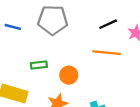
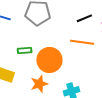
orange circle: (69, 75) -> (49, 60), size x1.6

